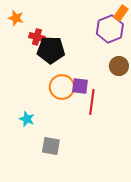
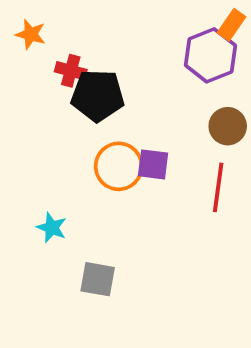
red line: (92, 102) -> (218, 187), moved

